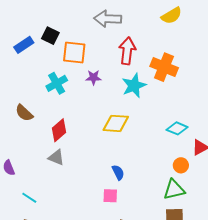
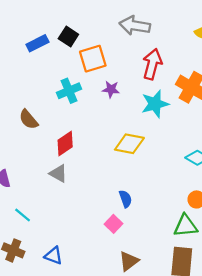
orange square: (74, 52) -> (93, 59), turned -30
pink square: (110, 196) -> (113, 224), turned 35

